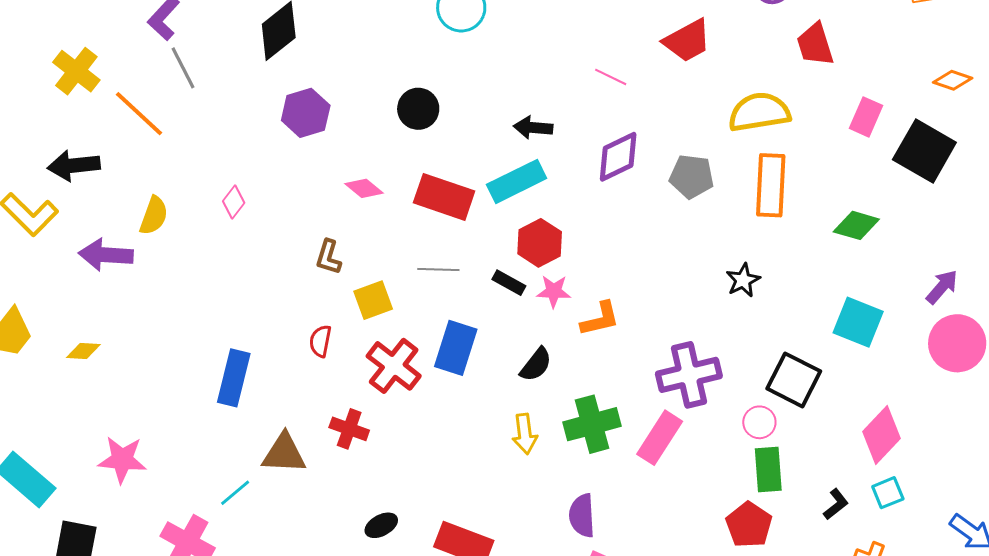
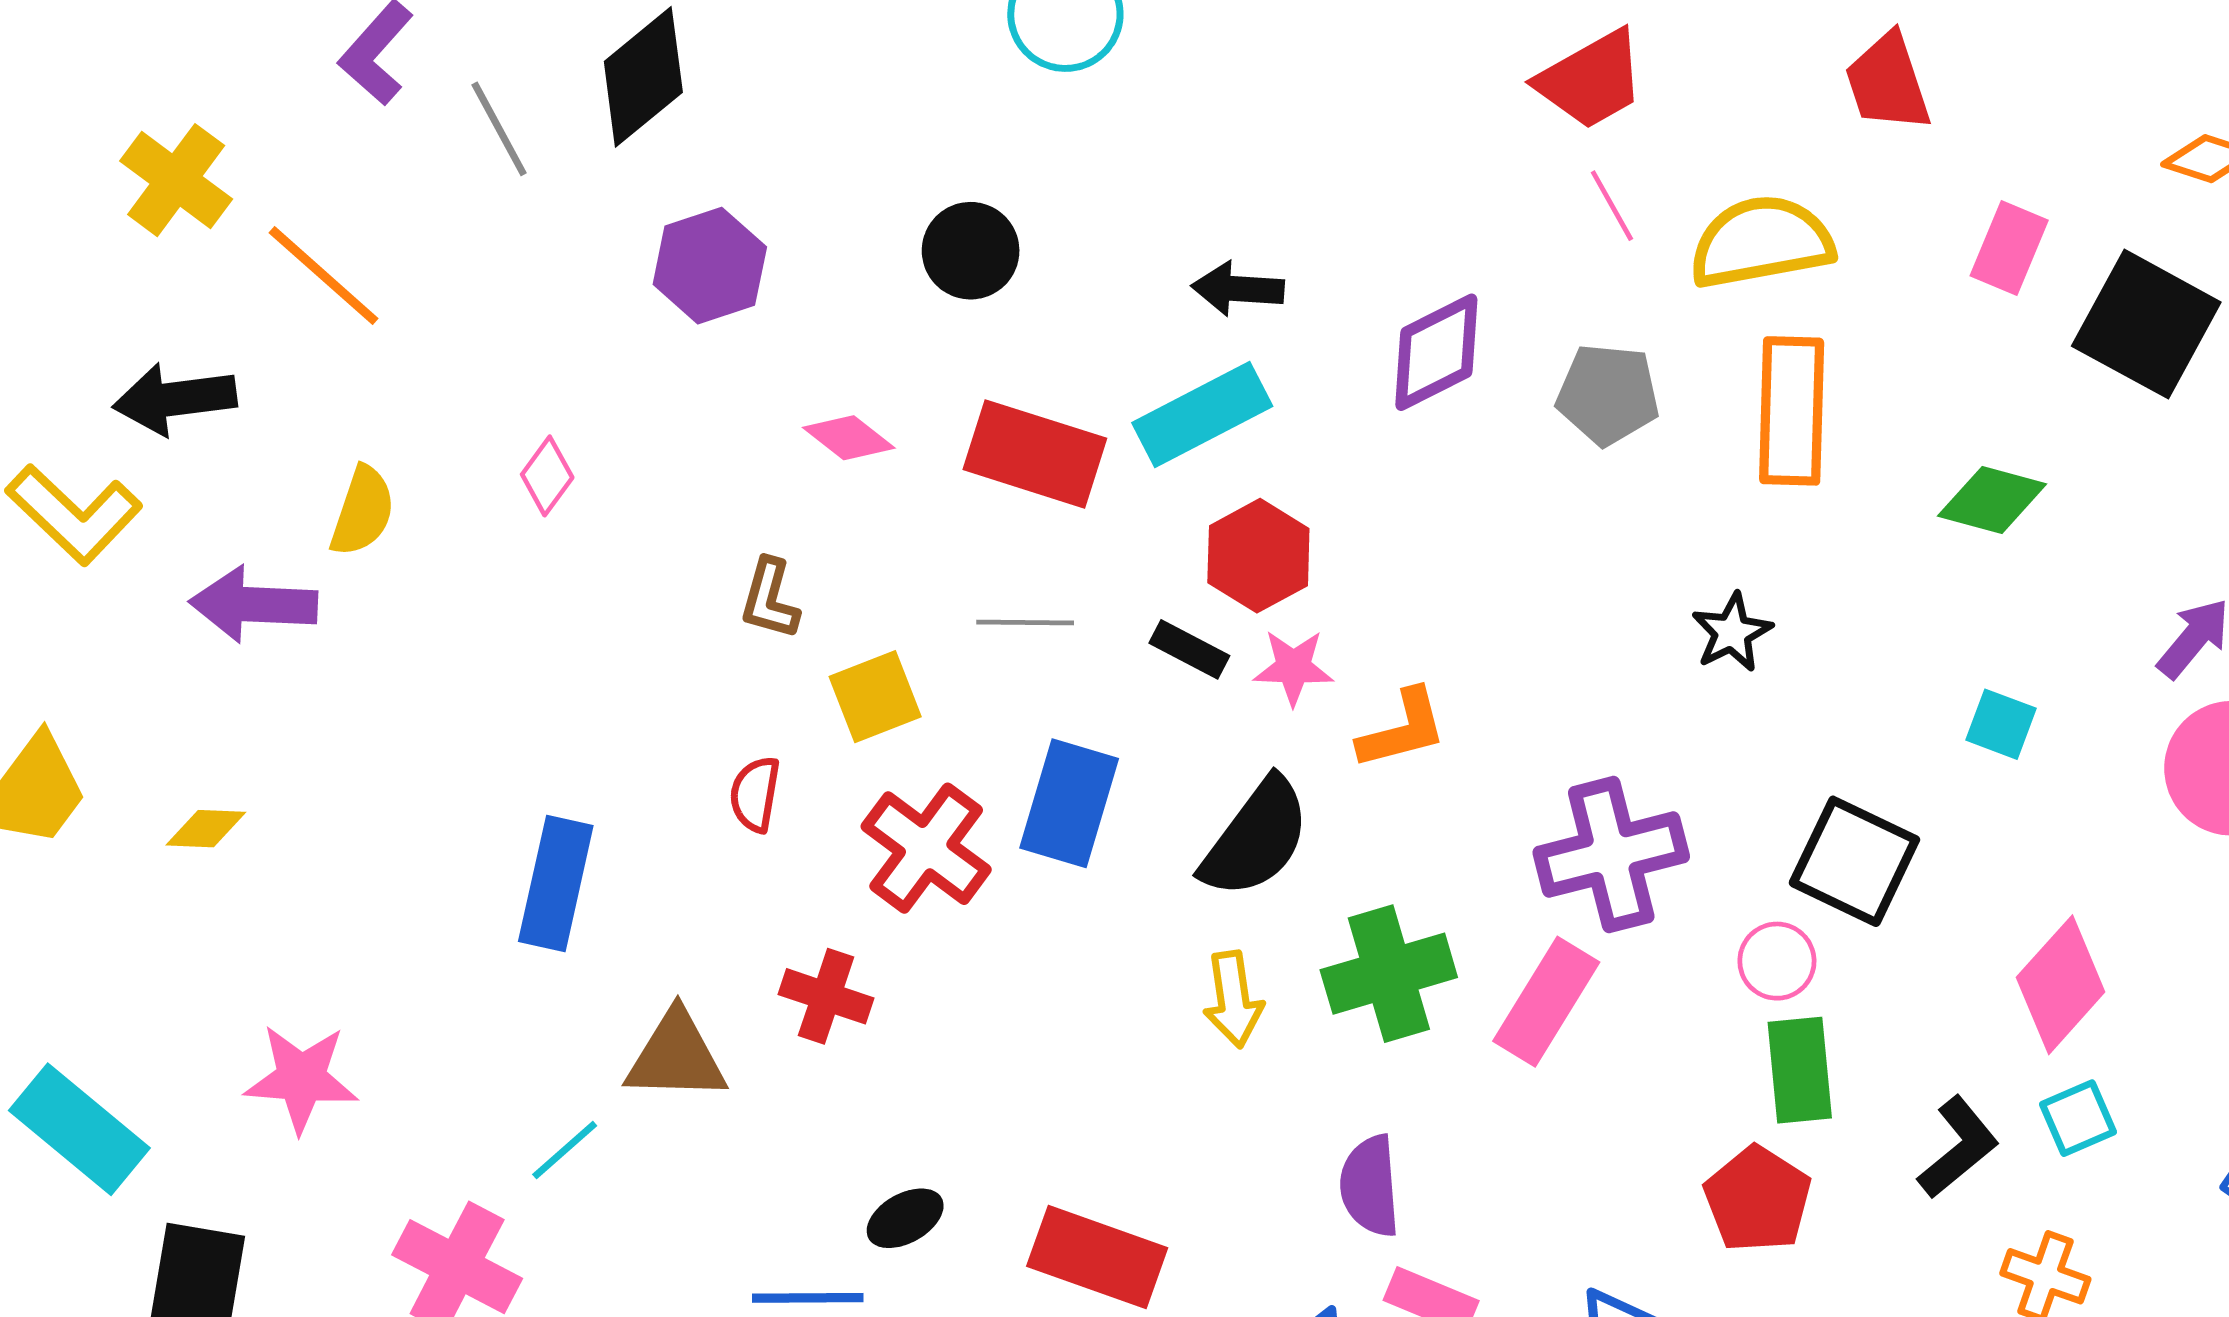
gray line: (183, 68) -> (499, 129), moved
pink line: (611, 77) -> (1612, 206), moved, turned 36
cyan square: (858, 322) -> (2001, 724), size x0.6
black semicircle: (536, 365) -> (1256, 838), size x1.5
black L-shape: (836, 504) -> (1958, 1147), size x1.4

